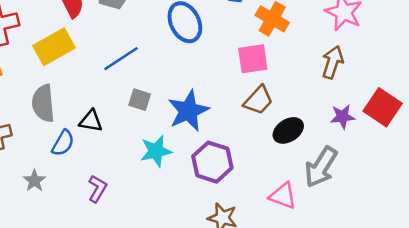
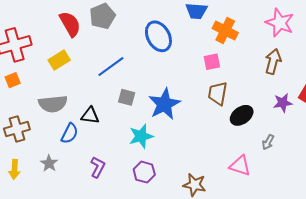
yellow rectangle: (54, 47) -> (59, 60), size x0.7
pink square: (253, 59) -> (212, 62), size x0.7
brown trapezoid: (258, 100) -> (218, 93), turned 150
gray semicircle: (43, 103) -> (53, 104), turned -88
purple hexagon: (212, 162) -> (144, 172), moved, size x0.7
gray arrow: (321, 167) -> (268, 142), size x0.5

